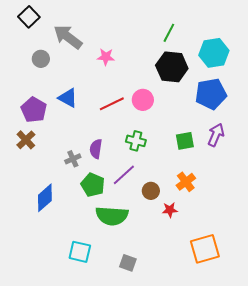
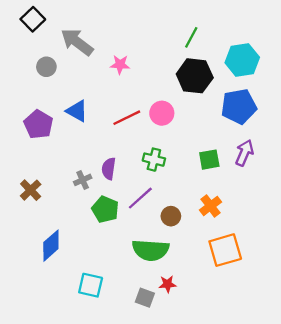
brown cross: (26, 140) -> (31, 190), moved
blue diamond: (45, 198) -> (51, 246), moved
red star: (170, 210) -> (167, 284), moved
green semicircle: (112, 216) -> (151, 250), moved
orange square: (205, 249) -> (225, 250), moved

